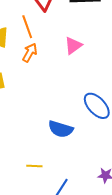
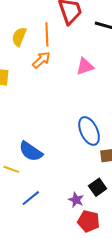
blue semicircle: (61, 129) -> (31, 151), moved

